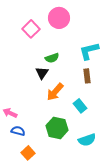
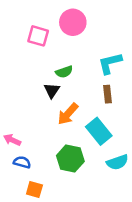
pink square: (31, 29) -> (38, 36), turned -30
cyan rectangle: (80, 106) -> (99, 131), size x1.5
cyan semicircle: (87, 140) -> (117, 162), moved
orange square: (28, 153) -> (34, 189), turned -32

